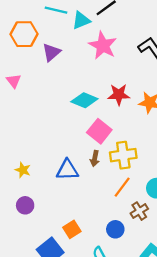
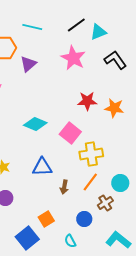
cyan triangle: (81, 20) -> (98, 32), moved
cyan diamond: (84, 100) -> (35, 124), moved
brown arrow: (95, 159) -> (64, 187), moved

